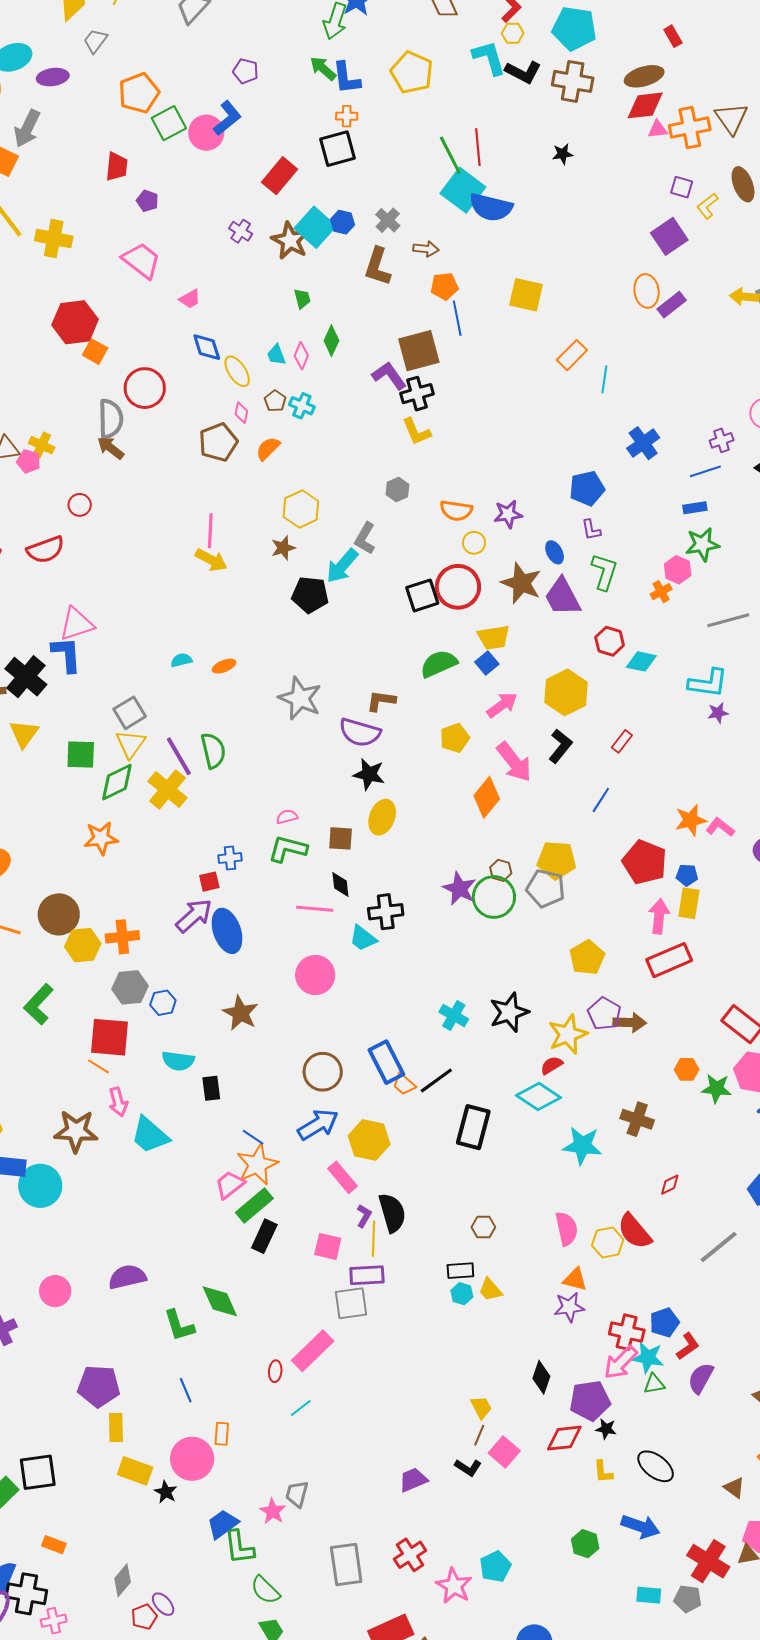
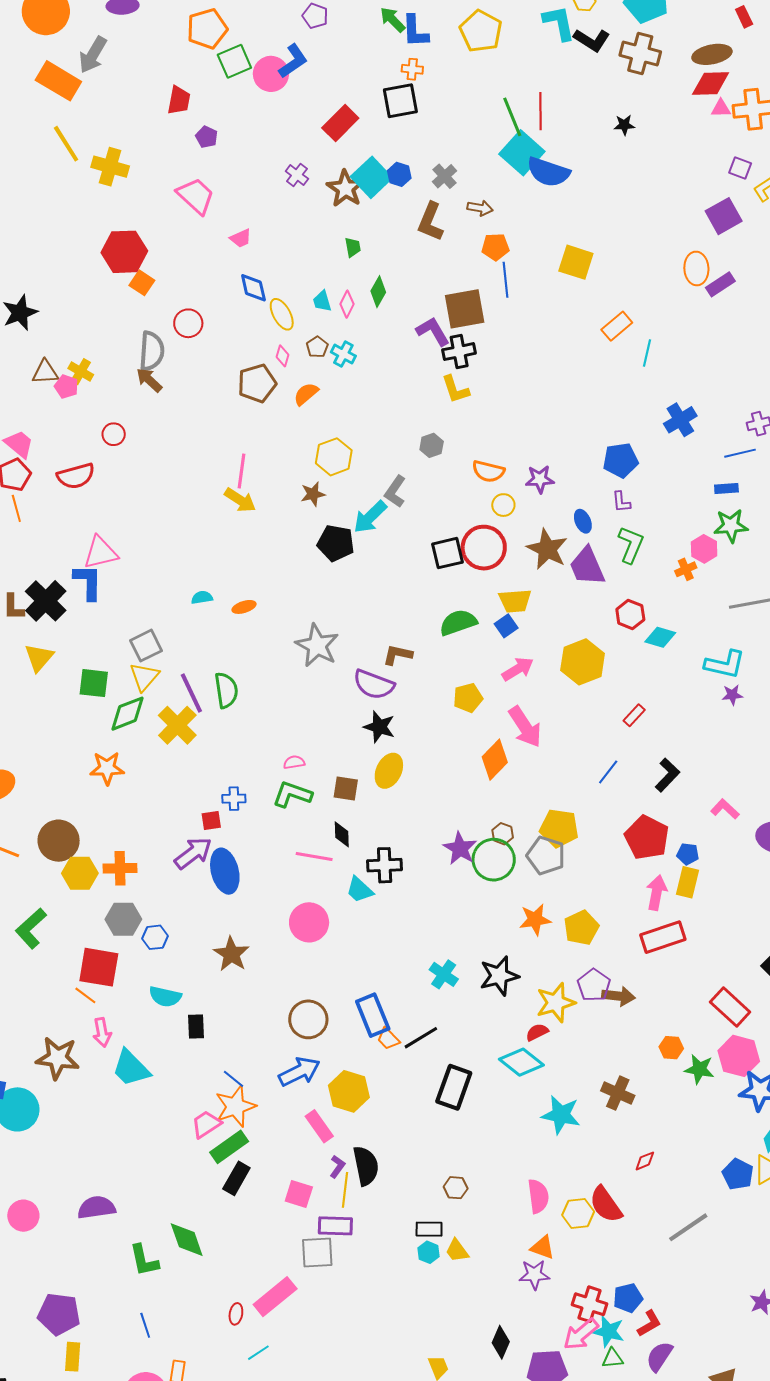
red circle: (145, 388) -> (188, 323), size x0.7
black L-shape: (560, 746) -> (667, 775), moved
orange star: (691, 820) -> (535, 920), moved

